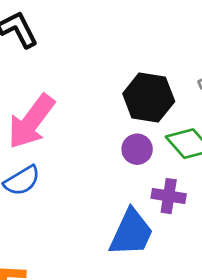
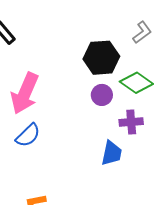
blue trapezoid: (131, 233) -> (112, 153), size x0.7

